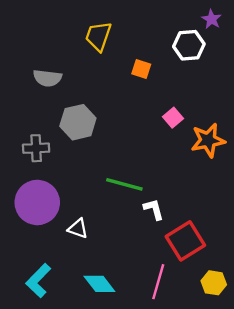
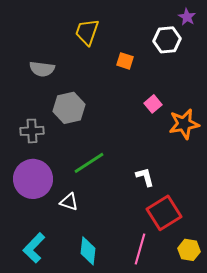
green line: (124, 184) -> (89, 163), moved, turned -48
white L-shape: (154, 209) -> (145, 177), moved
cyan diamond: (99, 284) -> (88, 251), turned 44

